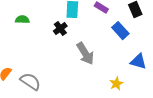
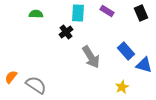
green semicircle: (22, 20) -> (36, 14), moved
blue rectangle: (120, 31) -> (126, 51), moved

